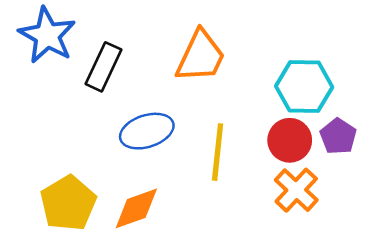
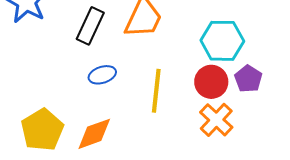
black rectangle: (104, 67) -> (90, 26), moved
blue ellipse: (147, 131) -> (102, 75), size x0.7

